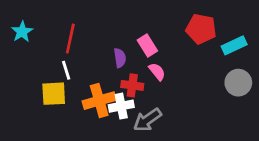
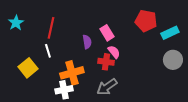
red cross: (132, 85) -> (106, 62), moved
yellow square: (54, 94) -> (28, 68), moved, turned -36
white cross: (121, 106) -> (64, 90), moved

